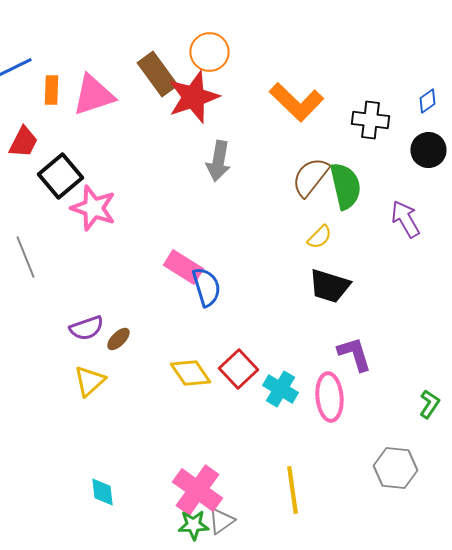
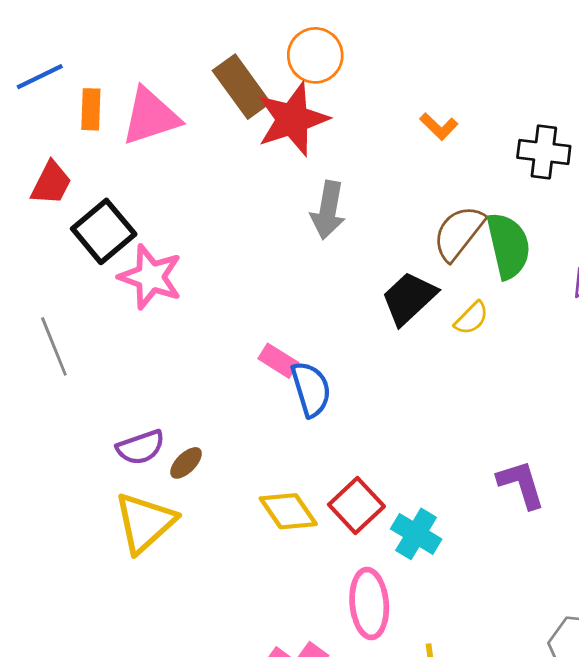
orange L-shape: (296, 102) -> (439, 126), size x0.5
pink rectangle: (183, 267) -> (278, 361), size x0.7
black trapezoid: (329, 286) -> (409, 298), moved, turned 120
yellow triangle: (89, 381) -> (145, 523), size x1.4
pink ellipse: (329, 397) -> (369, 604), moved

